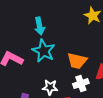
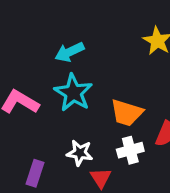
cyan arrow: (40, 26) -> (70, 52), turned 72

